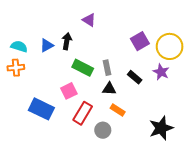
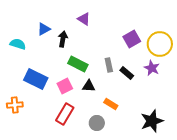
blue triangle: (47, 45) -> (44, 29), moved
orange cross: (16, 68) -> (15, 105), moved
gray rectangle: (107, 68) -> (109, 65), moved
black triangle: (109, 89) -> (89, 86), moved
blue rectangle: (41, 109) -> (36, 79), moved
red rectangle: (83, 113) -> (65, 114), moved

